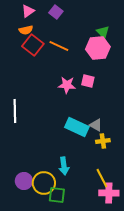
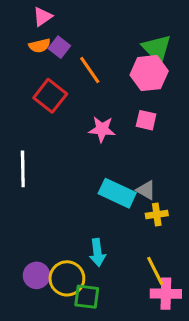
purple square: (56, 12) -> (59, 47), moved
green triangle: (103, 32) -> (157, 49), size x1.5
red square: (33, 45) -> (50, 96), moved
orange line: (59, 46) -> (90, 70), turned 30
pink square: (88, 81) -> (146, 120), moved

